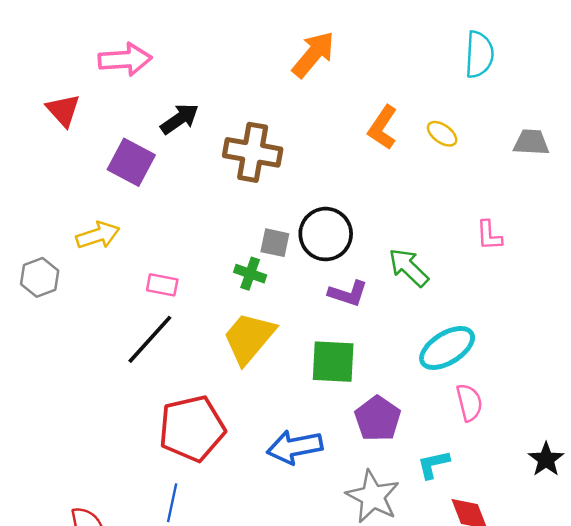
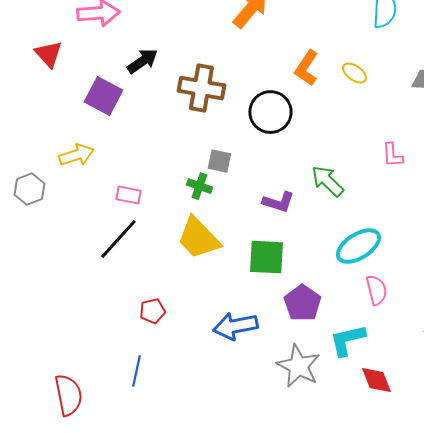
black circle: (326, 234) -> (270, 112), moved
yellow trapezoid: (249, 338) -> (198, 238), turned -84
red pentagon: (192, 428) -> (152, 311), size x0.5
cyan L-shape: (433, 464) -> (347, 340), size x1.4

